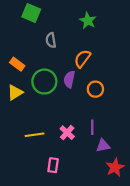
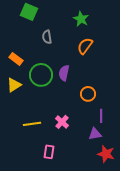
orange semicircle: (82, 59) -> (85, 46), moved
orange circle: (95, 89) -> (88, 94), moved
purple line: (92, 127) -> (101, 116), moved
red star: (115, 167) -> (106, 154), turned -30

